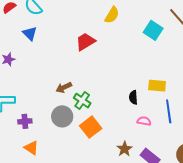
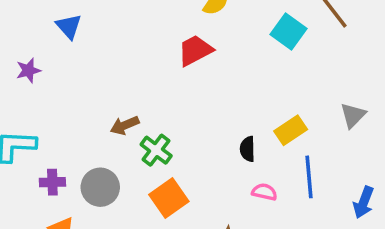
red trapezoid: (85, 42) -> (195, 50), moved
yellow rectangle: (157, 86) -> (291, 130), turned -42
gray circle: (62, 116) -> (100, 187), moved

